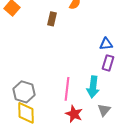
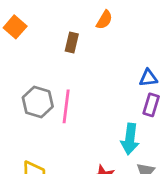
pink line: (67, 89) -> (66, 106), moved
gray hexagon: (24, 92) -> (38, 102), moved

